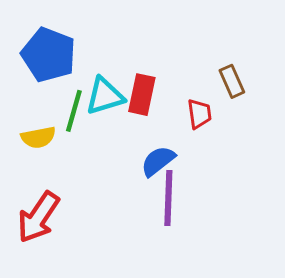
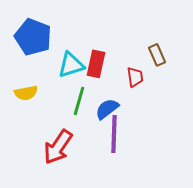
green line: (74, 111) -> (79, 101), moved
red arrow: (38, 217) -> (58, 147), moved

